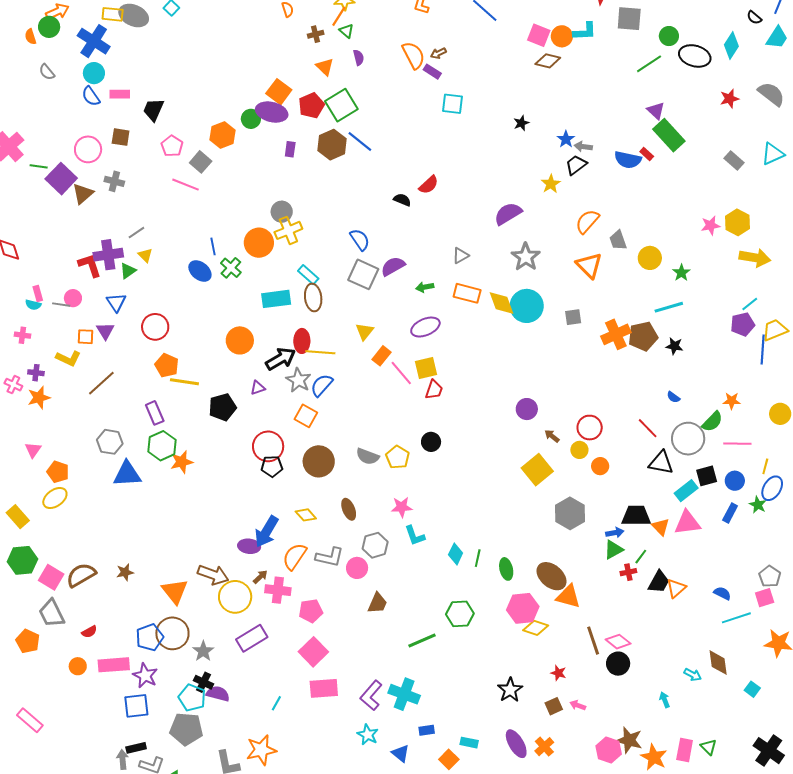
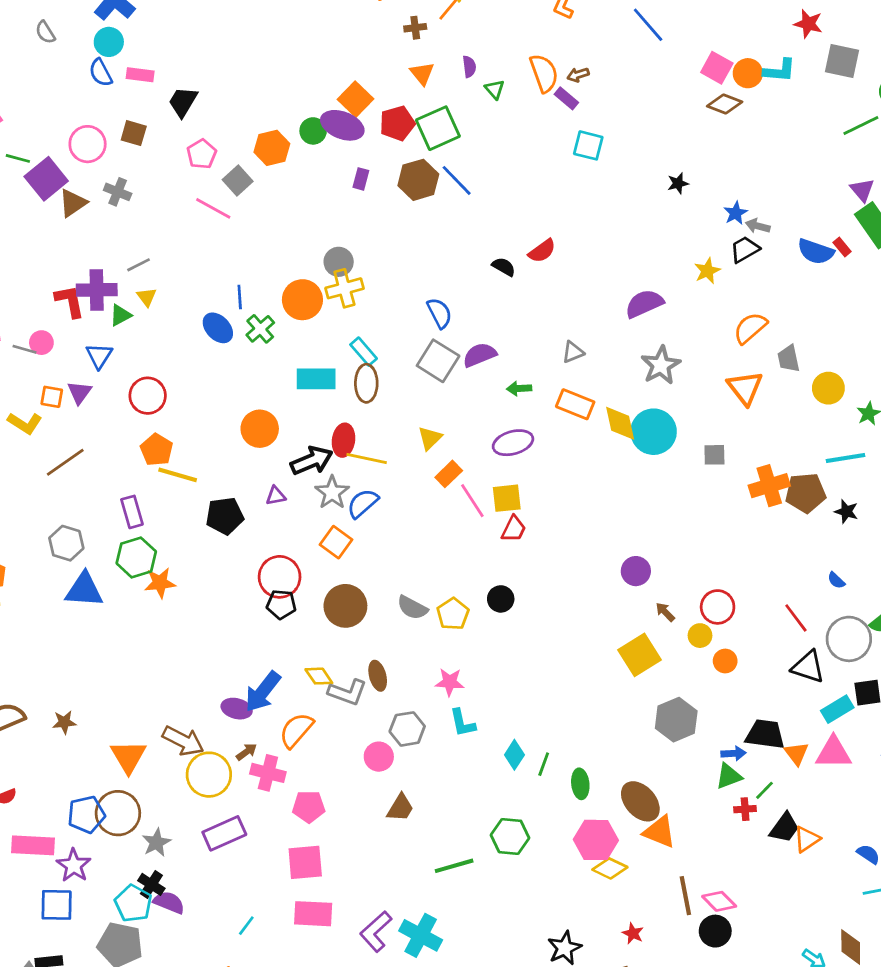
green triangle: (346, 31) -> (495, 89), moved
gray L-shape: (330, 557) -> (347, 692), moved
pink square: (313, 652) -> (305, 862), turned 32

